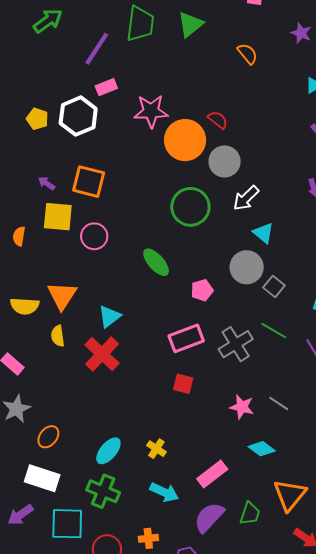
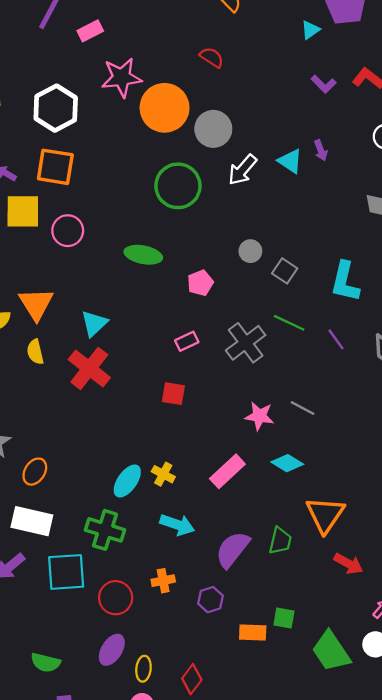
pink rectangle: (106, 87) -> (90, 31), moved
white hexagon: (78, 116) -> (56, 108), moved
red semicircle: (218, 120) -> (212, 57), moved
cyan triangle: (263, 233) -> (290, 161), moved
green ellipse: (156, 262) -> (143, 255), turned -32
gray circle: (247, 267) -> (250, 251), size x0.6
pink rectangle: (186, 338) -> (187, 341), size x0.6
red square: (183, 384) -> (173, 394), moved
cyan ellipse: (108, 451) -> (127, 481), moved
pink rectangle: (212, 474) -> (227, 471), moved

